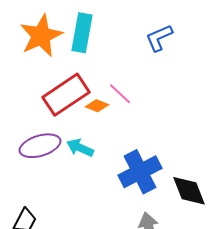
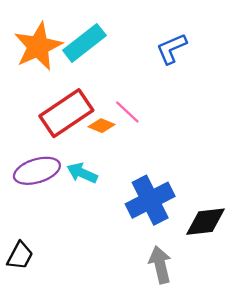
cyan rectangle: (82, 33) -> (84, 43), turned 42
black diamond: (189, 191) -> (205, 222), turned -75

